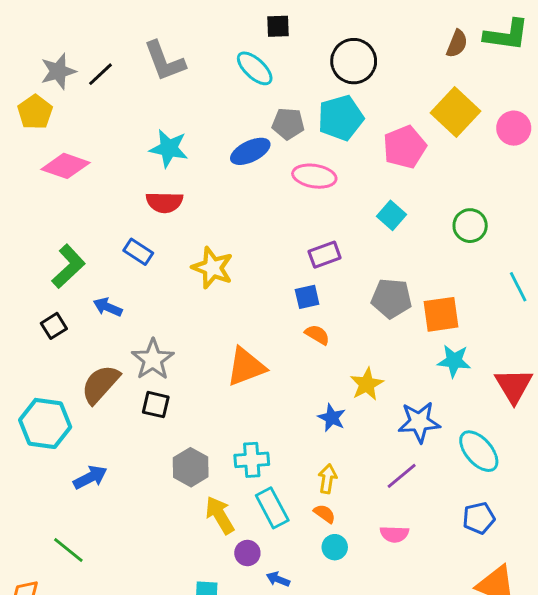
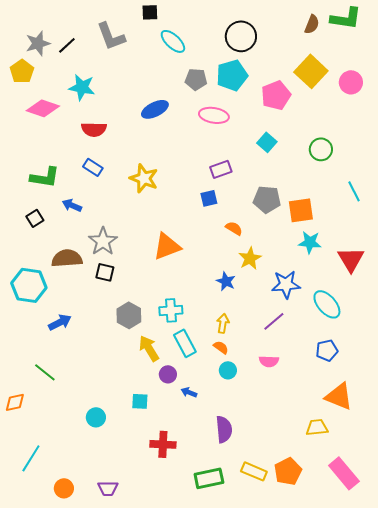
black square: (278, 26) -> (150, 12), moved
cyan star: (169, 148) -> (82, 87), moved
blue ellipse: (250, 151) -> (155, 109), moved
red semicircle: (164, 202) -> (94, 129), moved
green L-shape: (68, 266) -> (45, 177), turned 52
orange semicircle: (317, 335) -> (234, 228), moved
brown semicircle: (100, 384) -> (67, 258), turned 44

